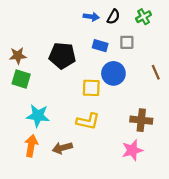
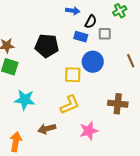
black semicircle: (113, 17) -> (91, 22), moved
yellow L-shape: (88, 121) -> (70, 105), turned -35
orange arrow: (31, 146) -> (16, 142), moved
pink star: (132, 150) -> (89, 131), moved

